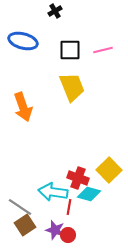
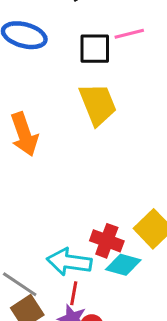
pink line: (103, 50) -> (129, 34), moved
red line: (69, 207) -> (74, 293), moved

